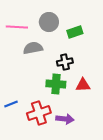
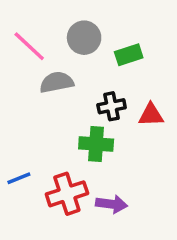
pink line: (17, 27) -> (29, 46), turned 40
red triangle: (83, 85) -> (151, 115), moved

